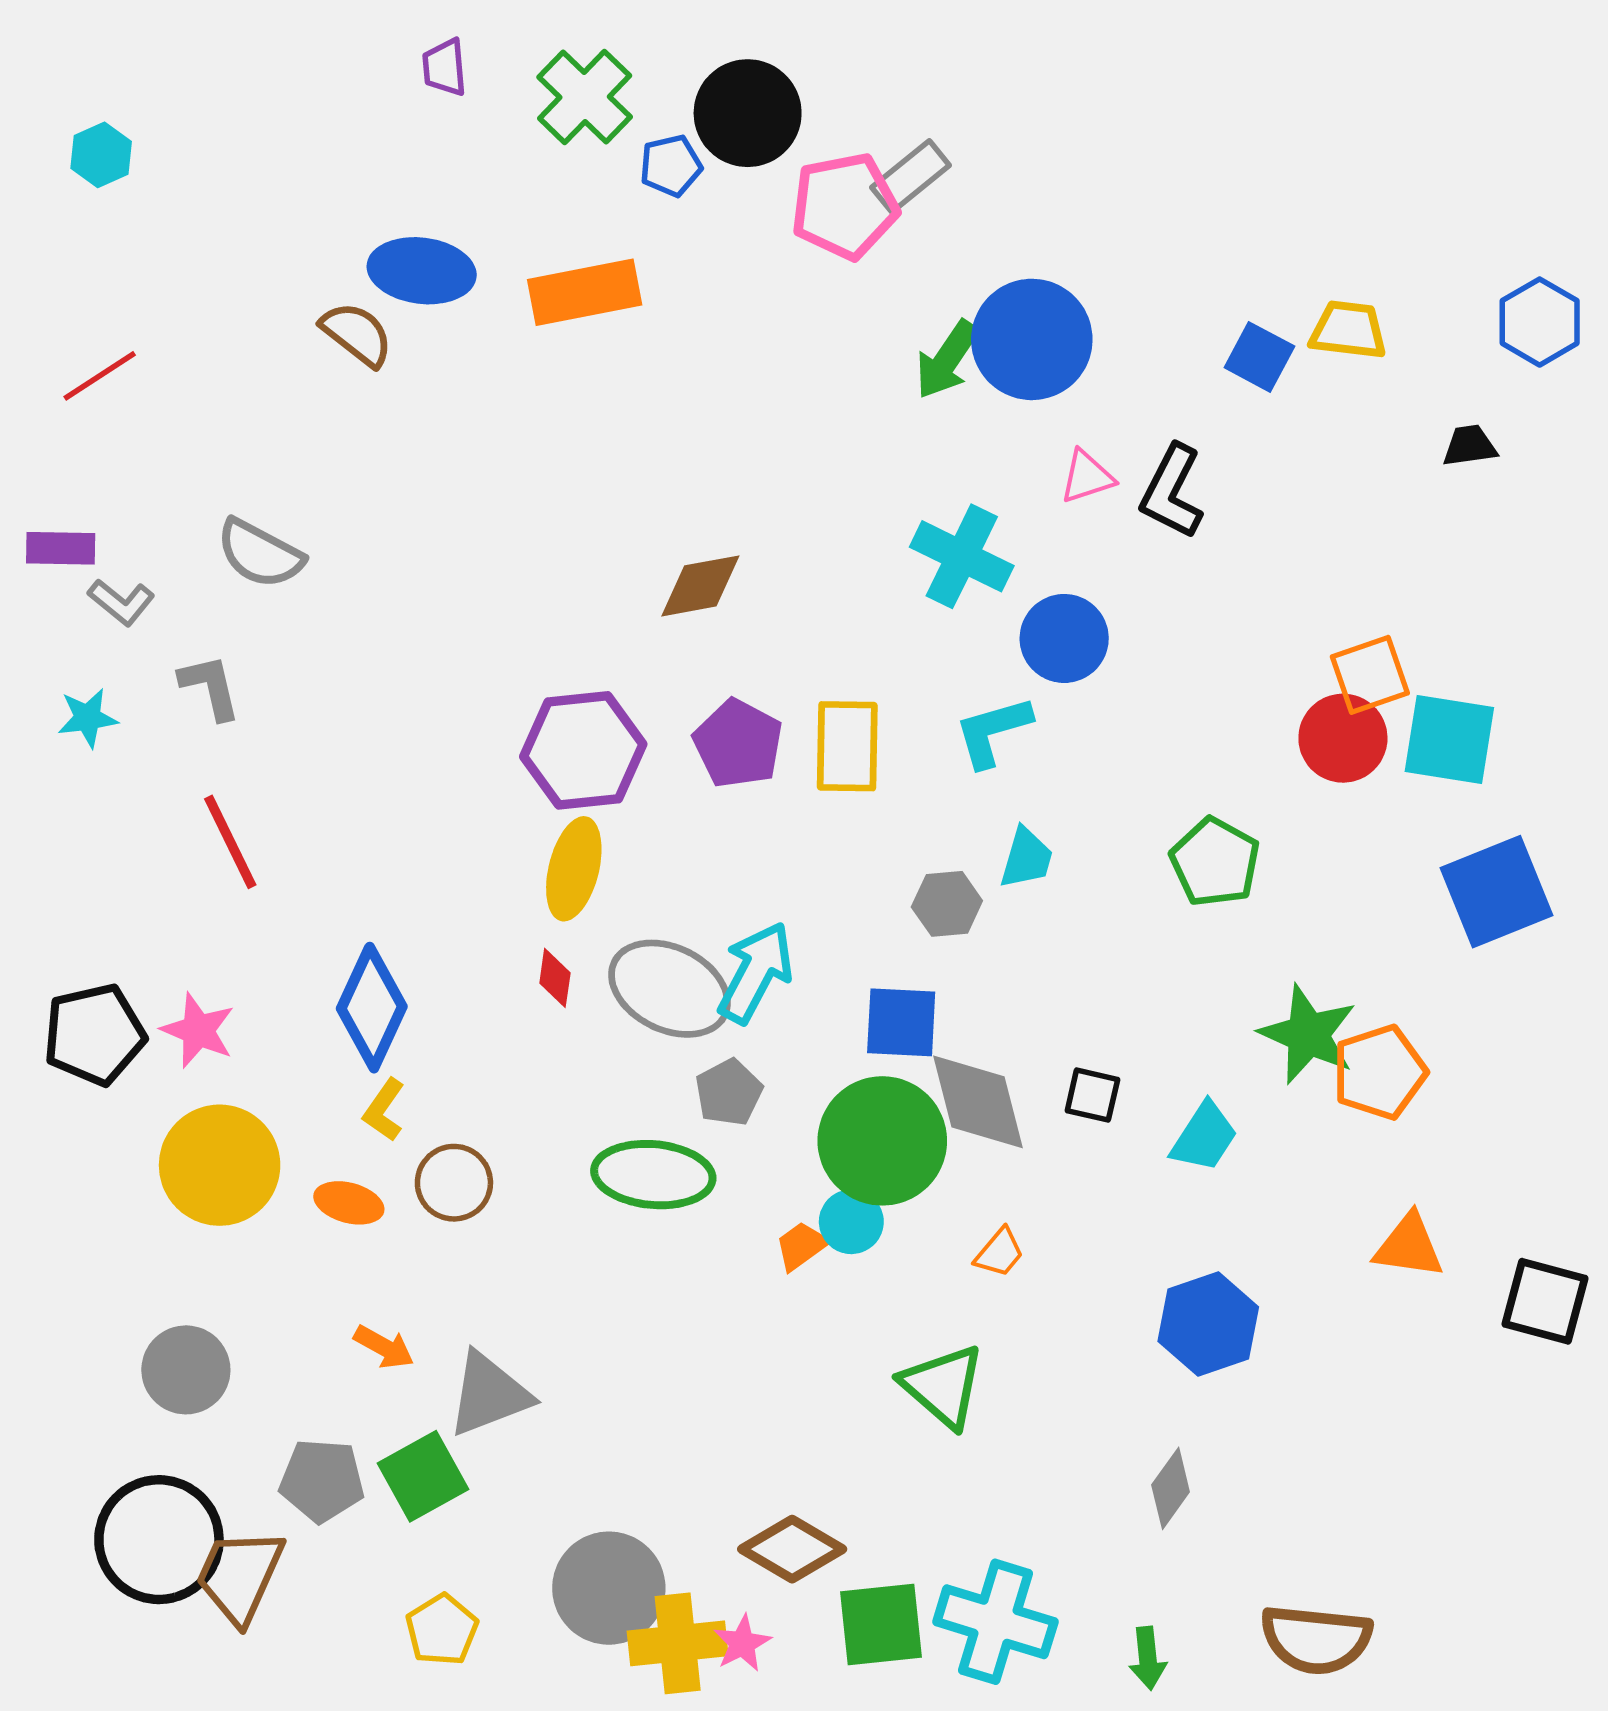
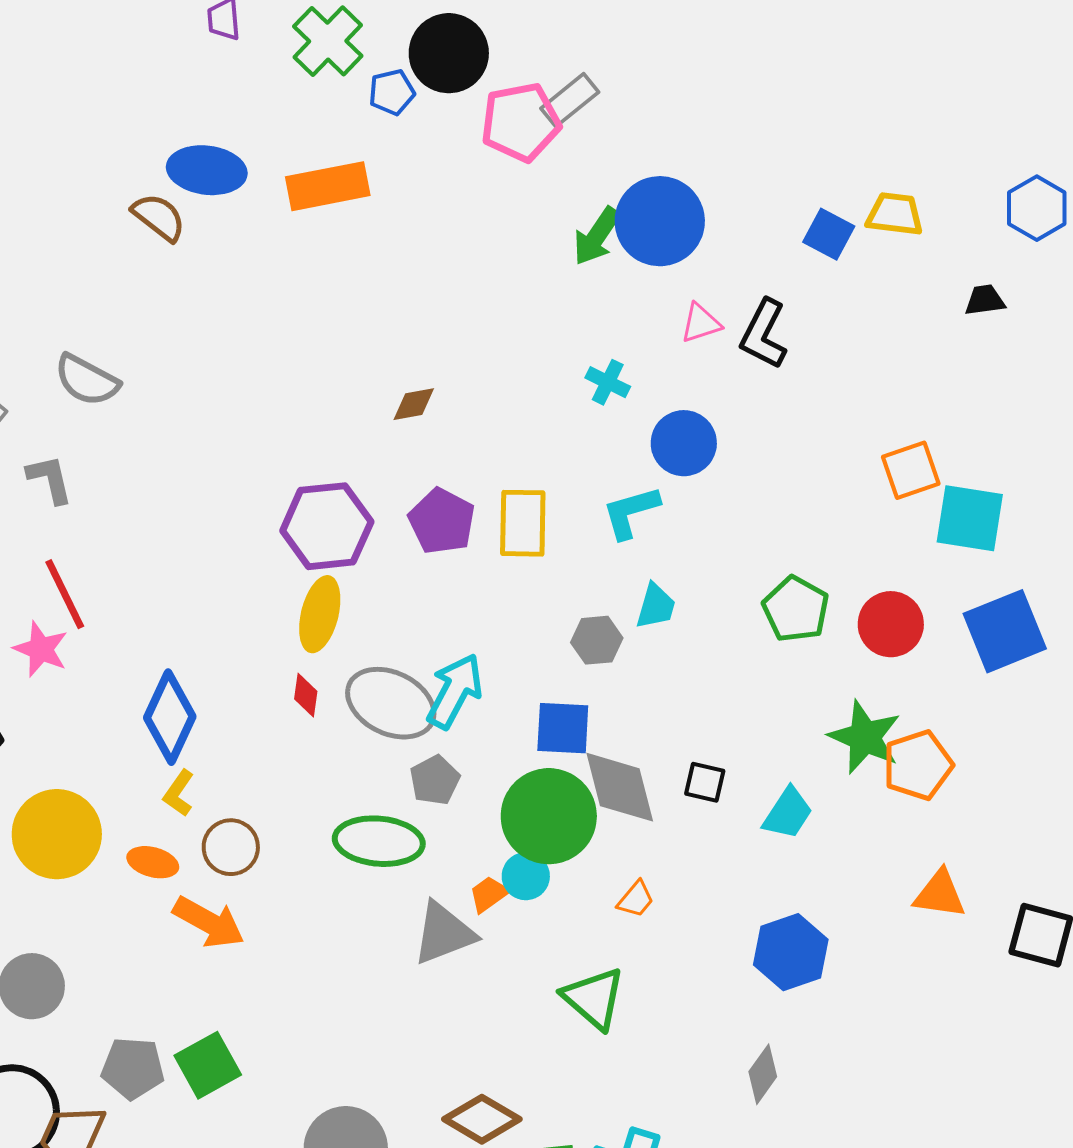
cyan cross: (962, 556) -> (608, 382), size x0.6
brown diamond: (700, 586) -> (414, 404), size x0.7
red circle: (1343, 738) -> (891, 624), moved
pink star: (198, 1030) -> (41, 649), moved
orange arrow: (384, 1347) -> (209, 922), moved, size x1.6
gray triangle: (489, 1394) -> (444, 933), moved

